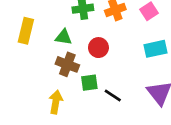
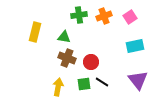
red circle: (98, 48) -> (91, 62), moved
green square: (89, 83) -> (84, 84), moved

